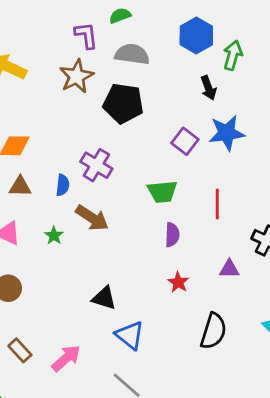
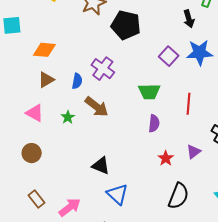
brown triangle: (20, 187) -> (46, 80), turned -36
purple triangle: (229, 269) -> (194, 152), turned -42
red star: (178, 282) -> (166, 158), moved

